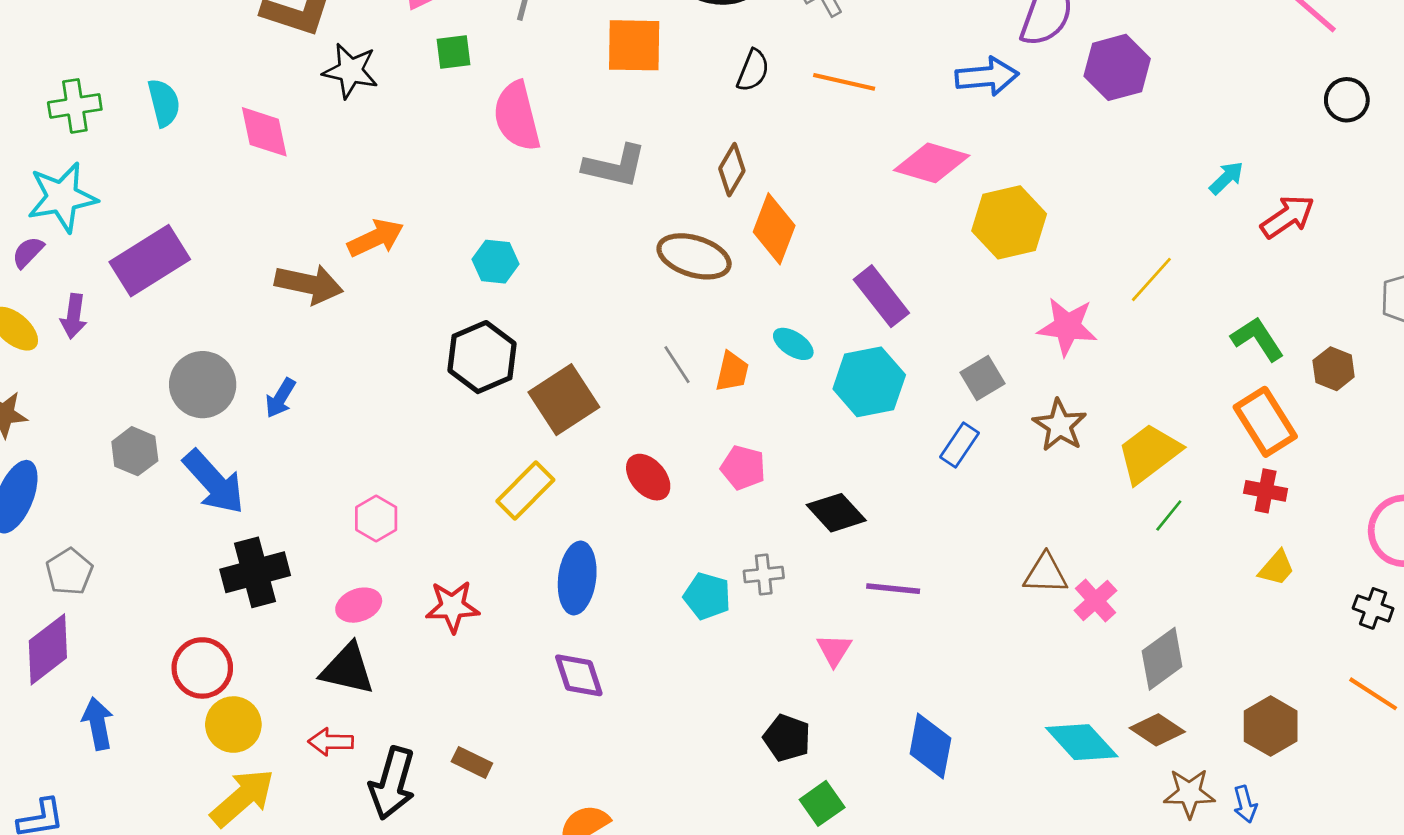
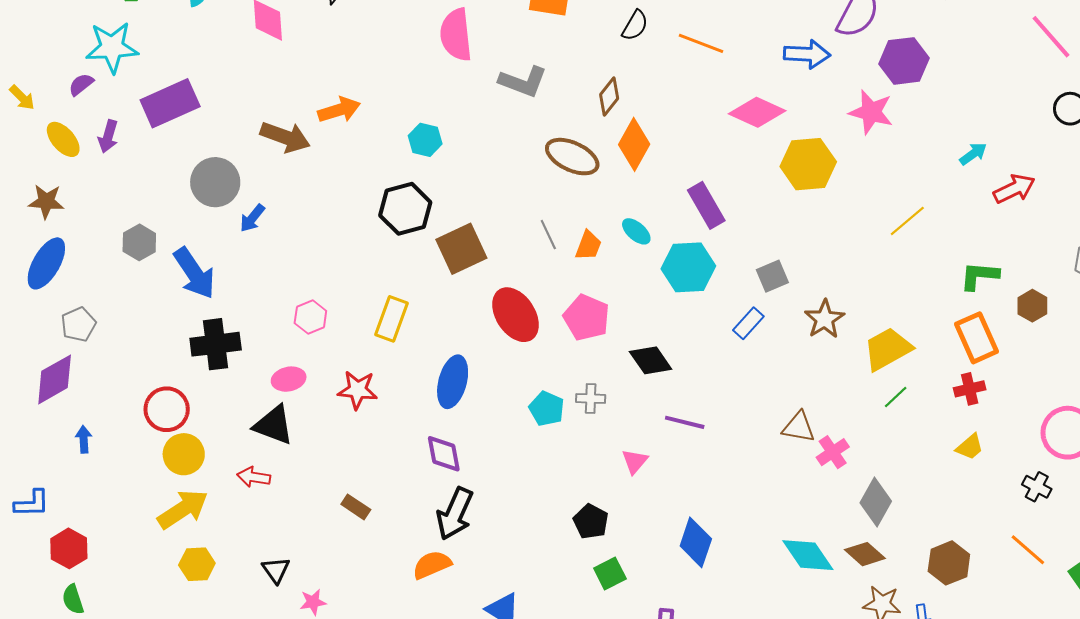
pink star: (1067, 327) -> (871, 112), moved
green L-shape: (1257, 339) -> (979, 276), turned -60
gray circle: (203, 385) -> (215, 182), moved
pink pentagon: (743, 468) -> (586, 318), size x1.4
red ellipse: (648, 477) -> (515, 315), size x1.5
yellow rectangle: (525, 490) -> (391, 319), moved, turned -33
red cross: (1266, 491) -> (970, 389), turned -32
gray diamond: (1162, 659) -> (876, 502), turned -33
blue arrow: (98, 724) -> (84, 439), size x0.7
black arrow: (392, 783) -> (455, 514), moved

